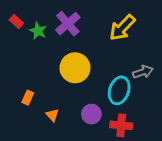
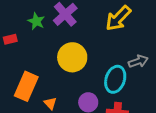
red rectangle: (16, 22) -> (10, 39), moved, turned -56
orange rectangle: (28, 98) -> (26, 86), size x2.0

